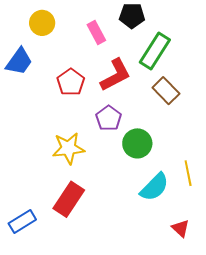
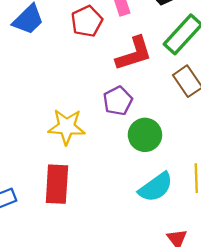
red pentagon: (71, 82) -> (87, 21), moved
red rectangle: (69, 199) -> (57, 184), turned -40

